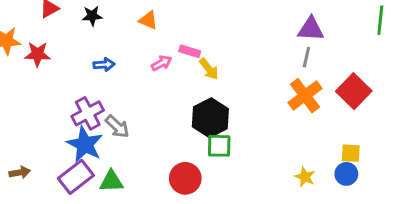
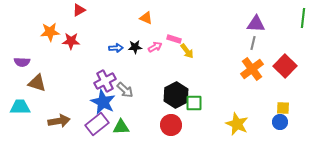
black star: (92, 16) -> (135, 47), moved
black hexagon: (210, 118) -> (176, 95), moved
brown arrow: (20, 172) -> (59, 121), size x1.5
yellow star: (305, 177) -> (237, 124), moved, size x1.6

